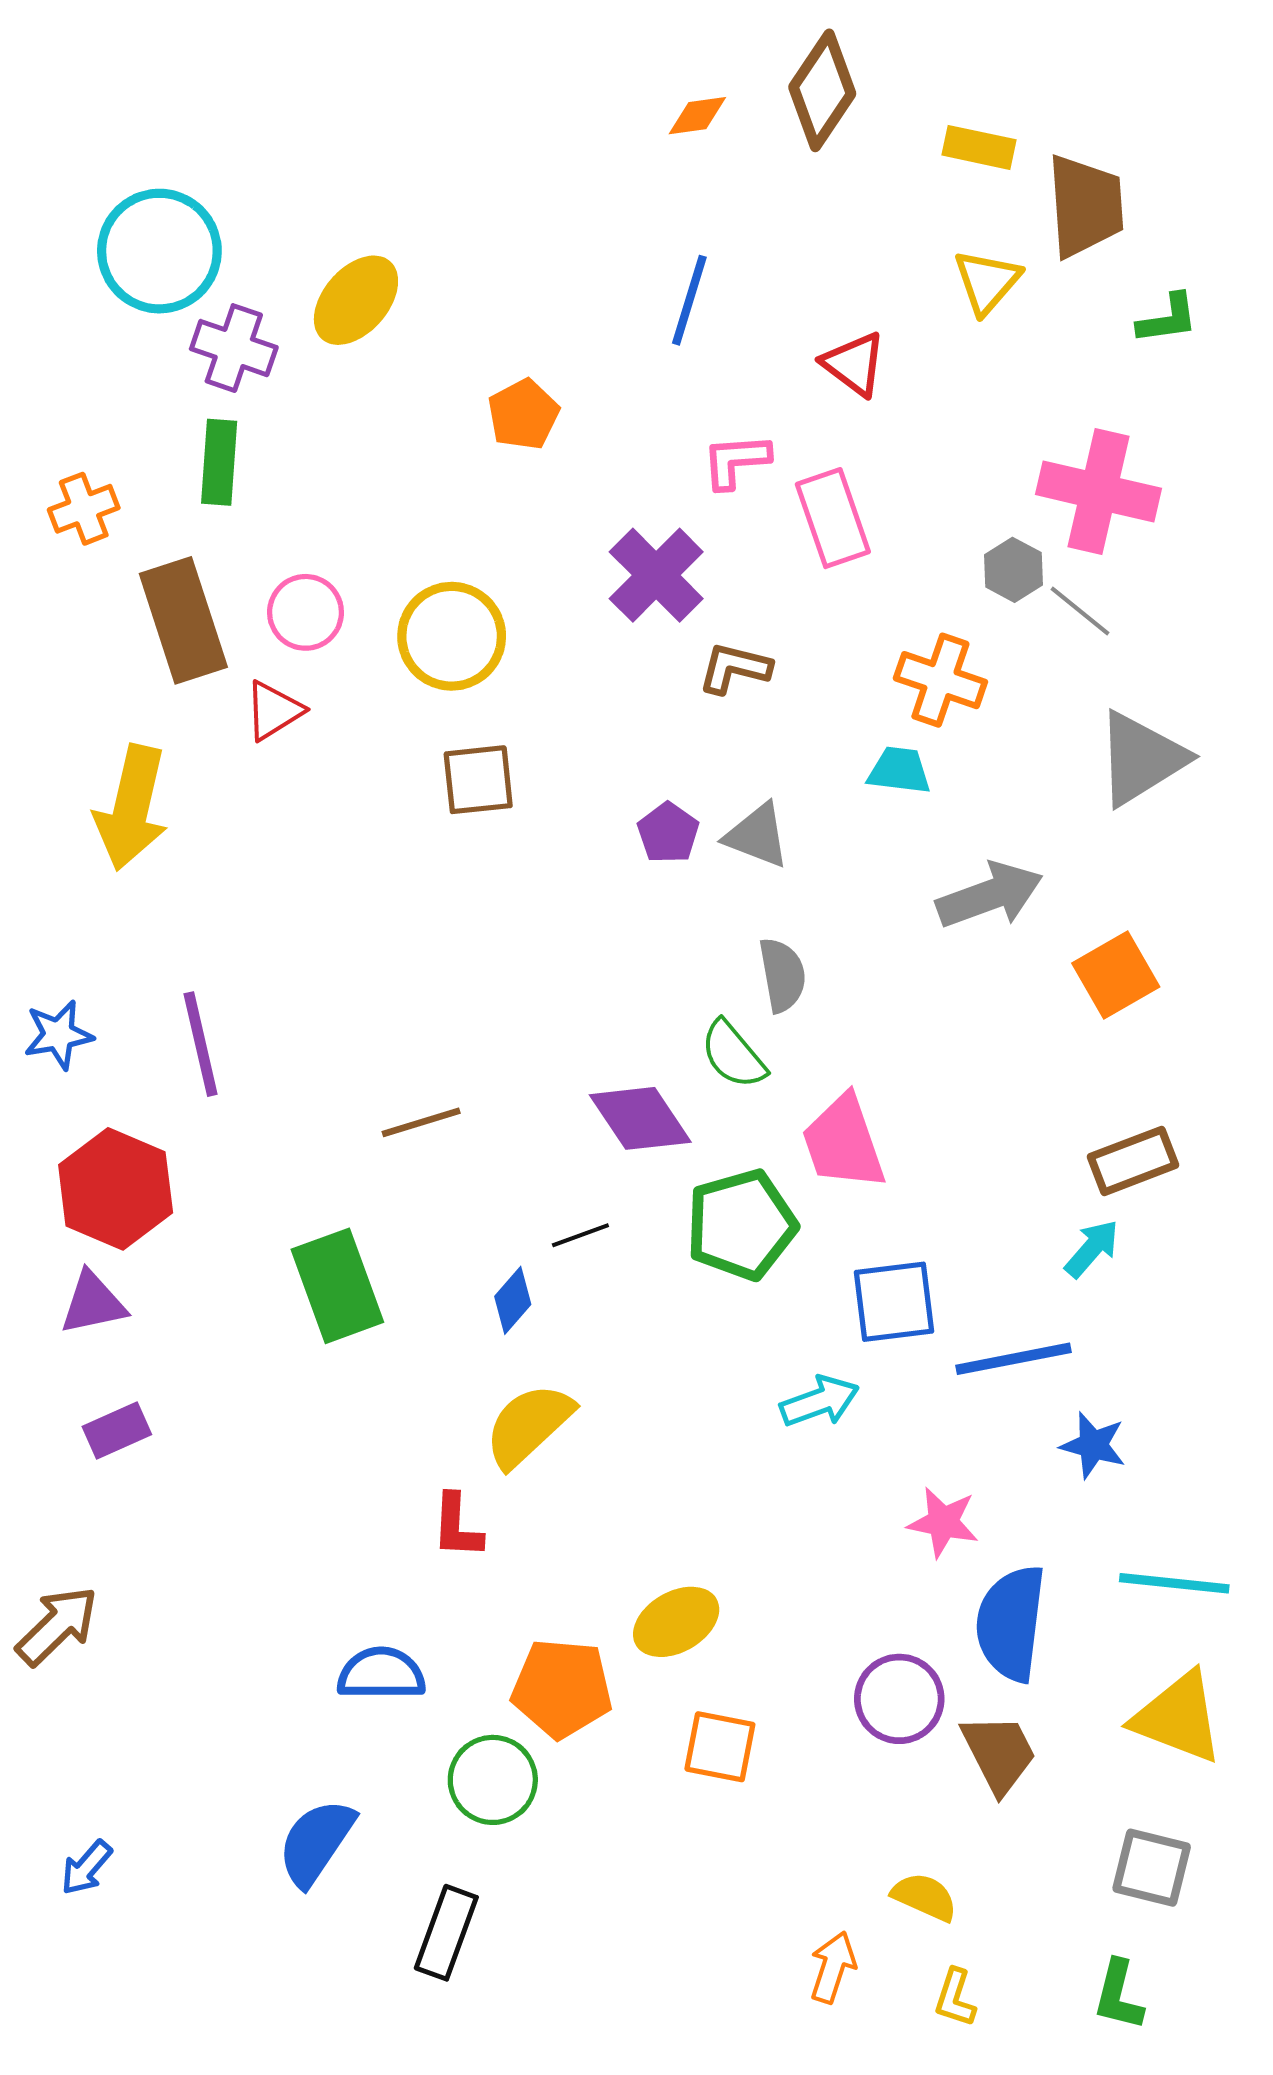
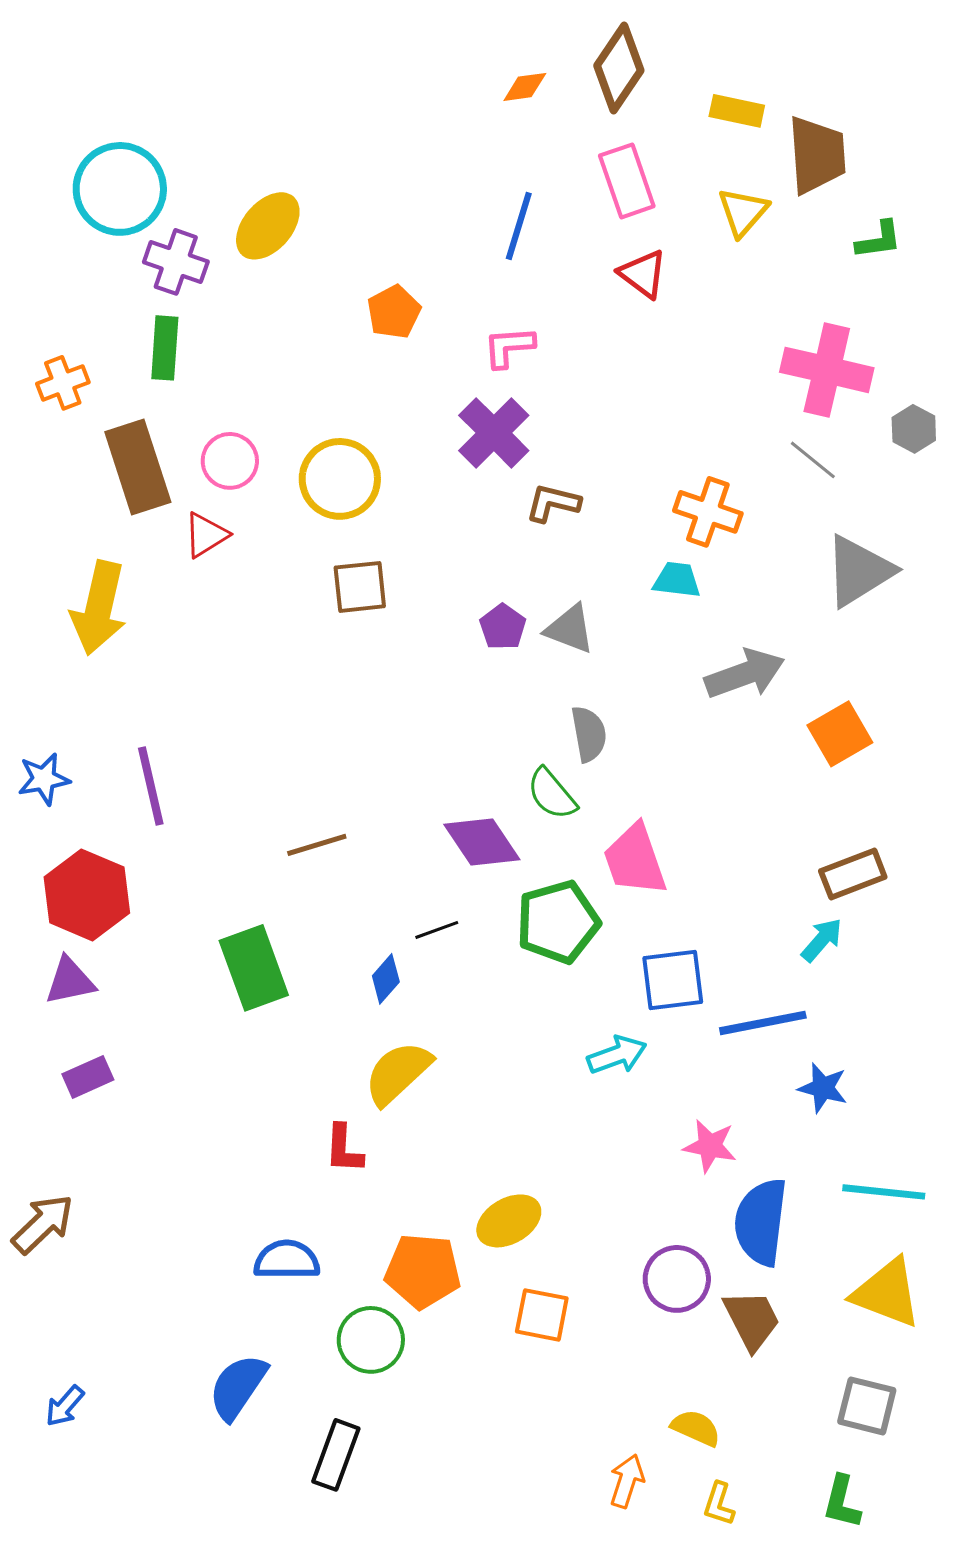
pink L-shape: (736, 461) -> (509, 347), moved
pink rectangle: (833, 518) -> (627, 181), moved
gray hexagon: (1013, 570) -> (914, 429), moved

